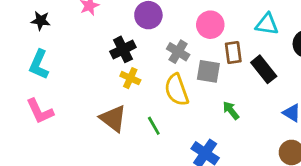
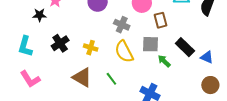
black star: (41, 21) -> (40, 15), moved
black cross: (123, 49) -> (60, 43), moved
black rectangle: (264, 69) -> (185, 47), moved
gray square: (208, 71) -> (151, 44), moved

